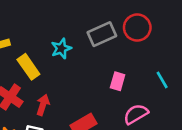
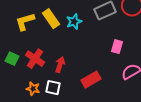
yellow rectangle: (28, 67) -> (51, 19), moved

